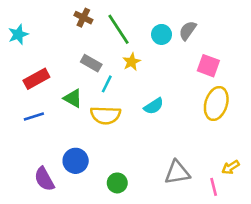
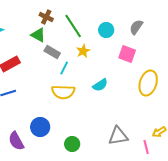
gray semicircle: (188, 31) -> (136, 27), moved
pink square: (208, 66) -> (127, 54), moved
green triangle: (73, 98) -> (38, 35), moved

